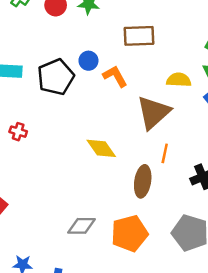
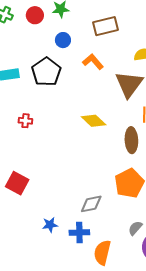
blue circle: (88, 61) -> (63, 40), moved
gray diamond: (82, 226) -> (91, 204), moved

